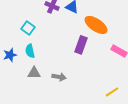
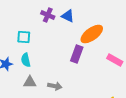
orange ellipse: (96, 25) -> (92, 34), turned -70
cyan square: (28, 28) -> (24, 37), turned -32

